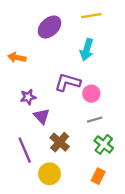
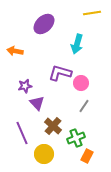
yellow line: (91, 16) -> (92, 13), moved
gray line: (95, 120) -> (84, 106), turned -40
green cross: (104, 144) -> (76, 138), moved, turned 30

